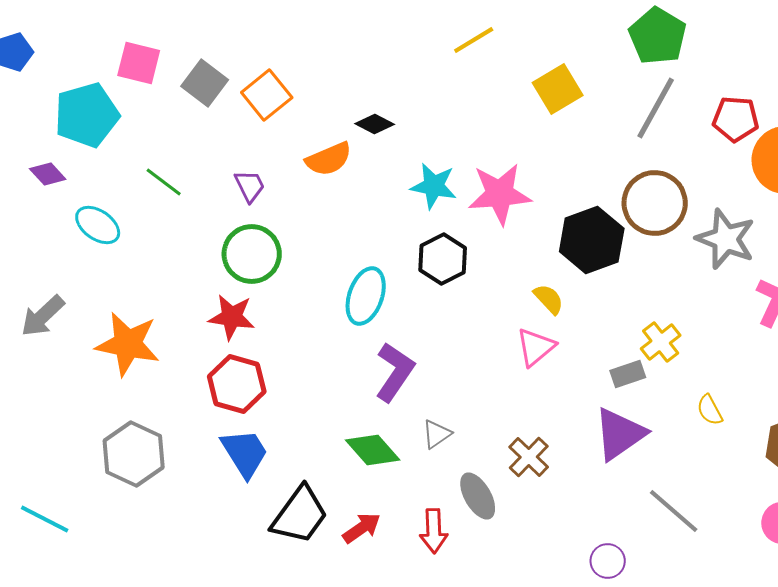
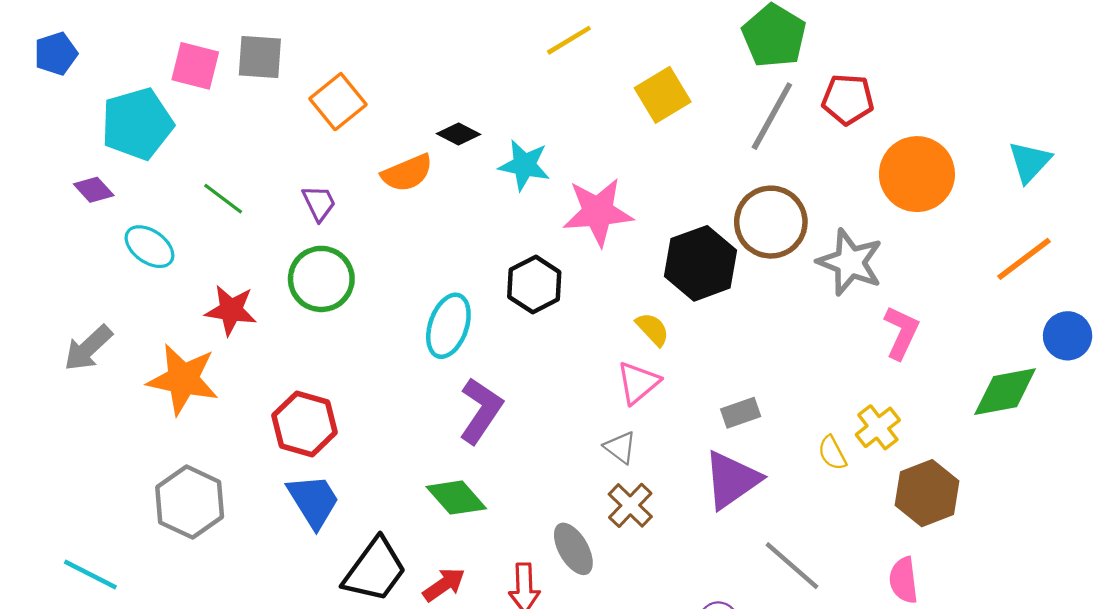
gray square: (205, 83) -> (260, 57), moved, turned -33
red pentagon: (736, 119) -> (848, 99), moved
cyan star: (434, 186) -> (524, 165), moved
red star: (232, 317) -> (231, 310), moved
yellow cross: (661, 342) -> (878, 427), moved
gray triangle: (437, 434) -> (620, 447), moved, turned -48

